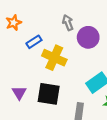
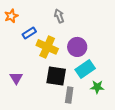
purple circle: (88, 37) -> (77, 47), moved
black square: (49, 94) -> (56, 76), moved

